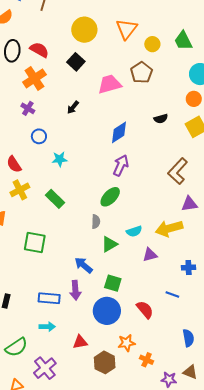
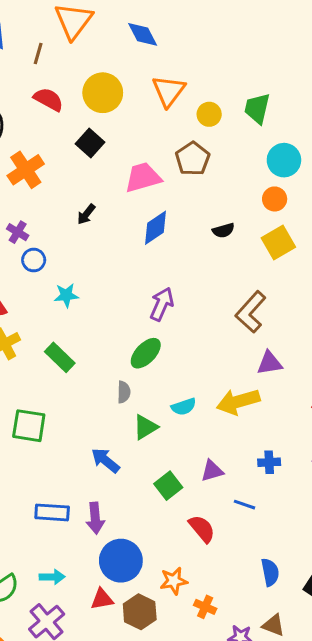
green trapezoid: (183, 41) -> (257, 108), turned 40
red semicircle: (39, 50) -> (49, 99), moved
purple cross: (28, 108) -> (18, 232), moved
blue diamond: (119, 132) -> (155, 228), moved
purple triangle: (150, 255) -> (212, 471), moved
green square: (113, 283) -> (168, 486), moved, turned 36
purple arrow: (75, 290) -> (95, 518), moved
blue circle: (107, 311) -> (121, 561), moved
cyan arrow: (47, 327) -> (52, 577), moved
red triangle: (80, 342) -> (102, 599), moved

